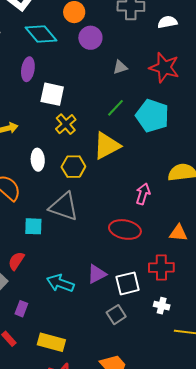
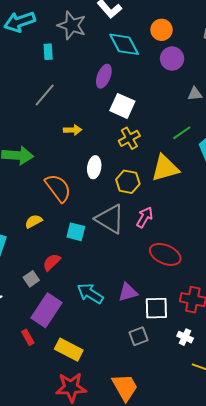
pink arrow: (143, 194) -> (145, 217), moved
purple rectangle: (21, 309) -> (46, 310), size x2.0

